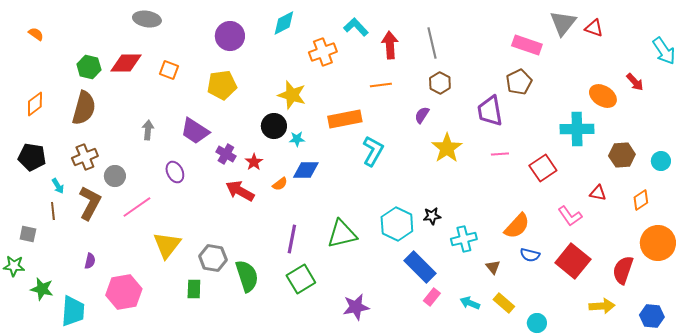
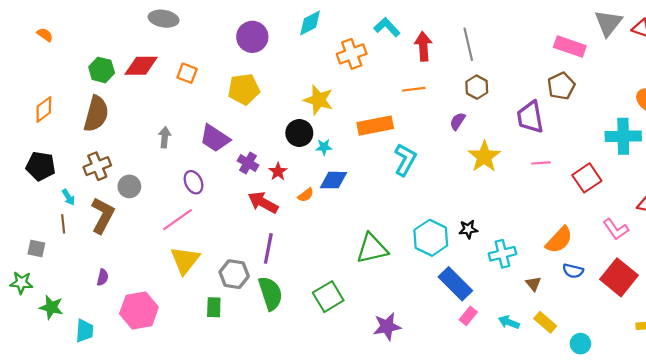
pink line: (137, 207) -> (177, 220), moved
purple line: (292, 239) -> (268, 248), moved
cyan trapezoid: (73, 311) -> (84, 331), size x0.7

